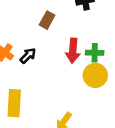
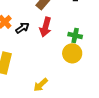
red arrow: (73, 51) -> (46, 27), moved

